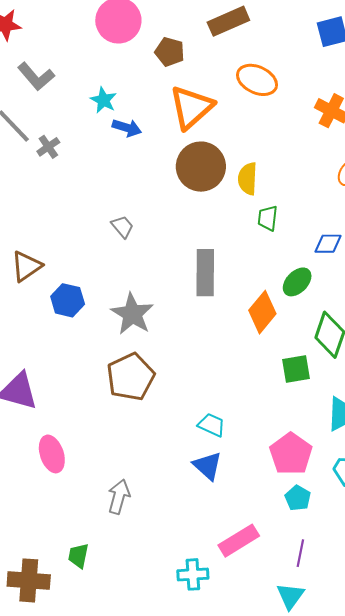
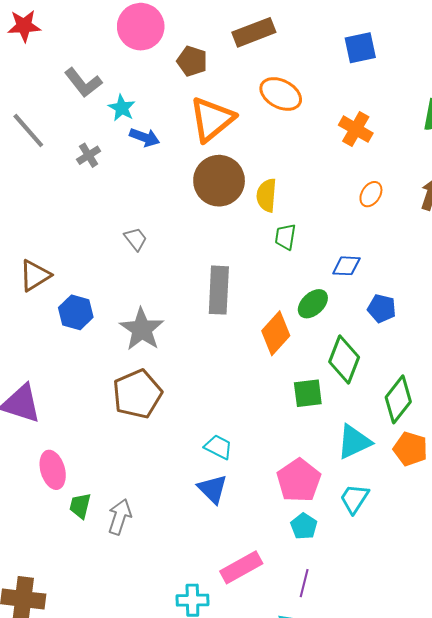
gray L-shape: (36, 76) -> (83, 83), moved
gray cross: (48, 147) -> (89, 155), moved
green trapezoid: (78, 556) -> (80, 506), moved

